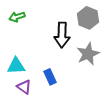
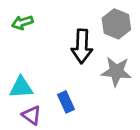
gray star: (88, 54) -> (116, 71), turned 30

